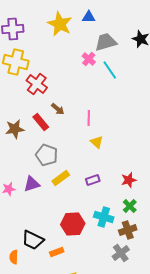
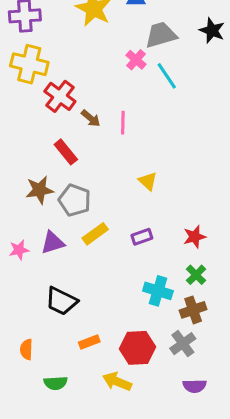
brown arrow: (58, 109) -> (91, 118), moved
pink line: (89, 118) -> (123, 123), moved
brown star: (15, 129) -> (39, 190), moved
red hexagon: (73, 224) -> (137, 348), moved
black trapezoid: (33, 240) -> (61, 301), moved

